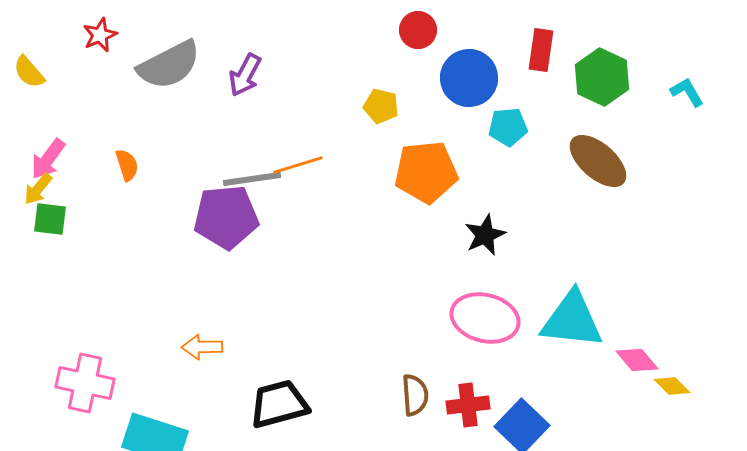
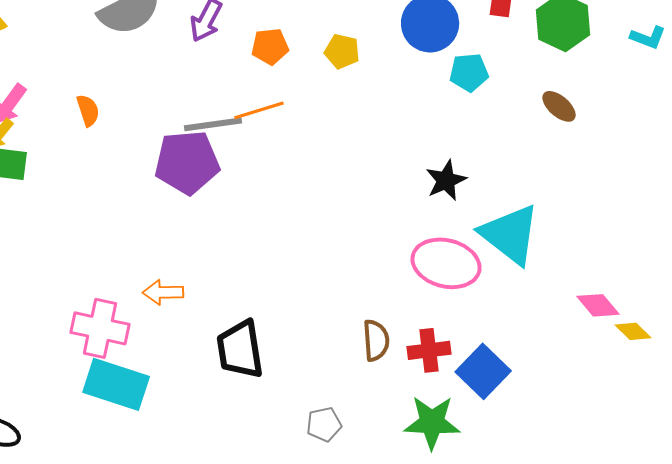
cyan L-shape: (687, 92) -> (648, 37), turned 141
brown ellipse: (598, 161) -> (559, 106), size x0.6
orange pentagon: (426, 172) -> (270, 46), moved, size x0.6
cyan triangle: (572, 320) -> (510, 234), moved, turned 32
pink cross: (85, 383) -> (100, 328), moved
black trapezoid: (279, 404) -> (240, 349), turned -84

